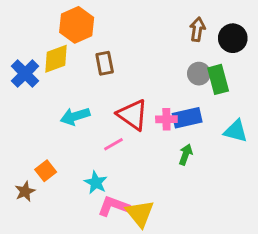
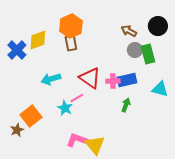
orange hexagon: (77, 25) -> (71, 26), moved
brown arrow: (197, 29) -> (129, 31), moved, turned -70
orange square: (46, 171) -> (31, 116), size x1.5
cyan star: (96, 183) -> (65, 108), moved

